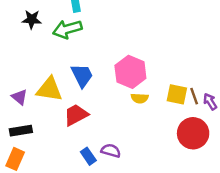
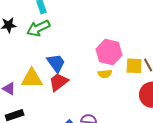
pink hexagon: (130, 72) -> (109, 52), moved
red trapezoid: (76, 115) -> (59, 82), moved

